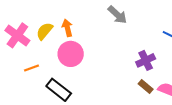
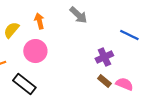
orange arrow: (67, 28) -> (39, 21), moved

